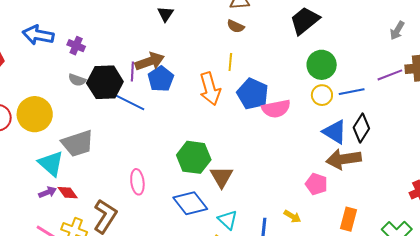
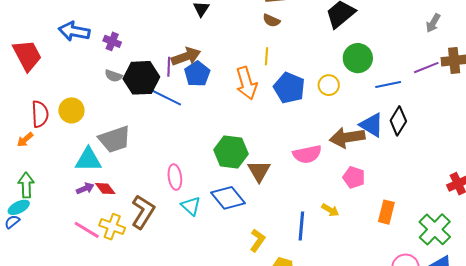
yellow circle: (322, 95) -> (329, 85), moved
pink semicircle: (276, 109) -> (307, 154), moved
yellow circle: (35, 114) -> (71, 110), size x0.7
brown arrow: (344, 159) -> (347, 137), moved
cyan triangle: (51, 163) -> (88, 160), turned -40
cyan triangle: (228, 220) -> (191, 206), moved

